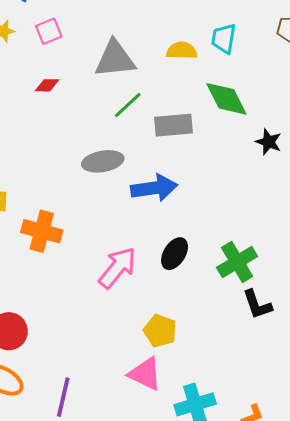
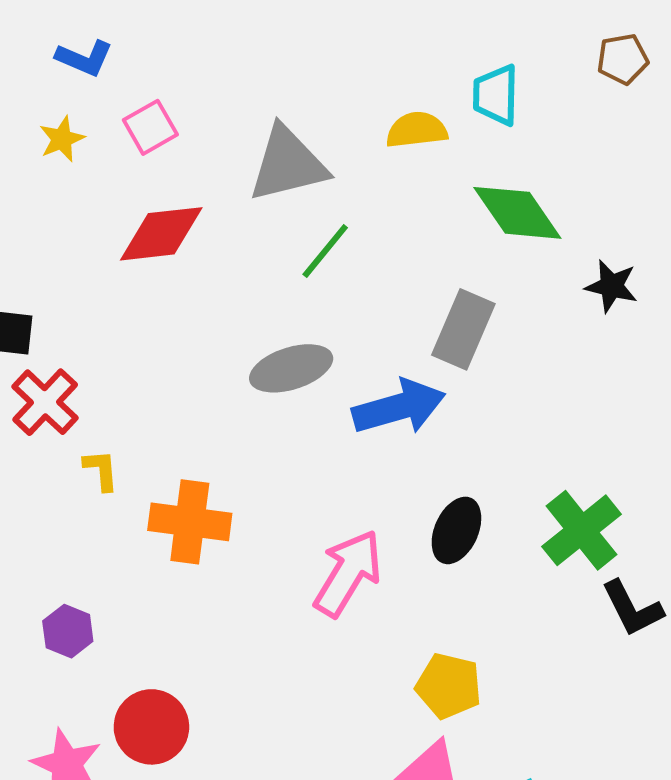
red diamond: (47, 85) -> (161, 234), size x1.8
gray rectangle: (173, 125) -> (463, 329), moved, turned -54

